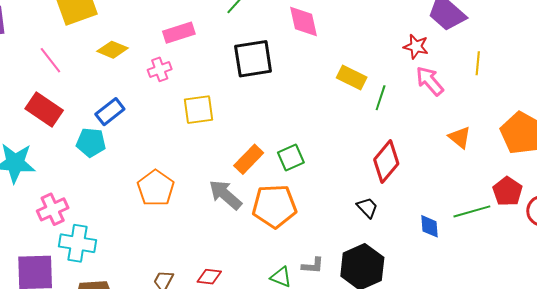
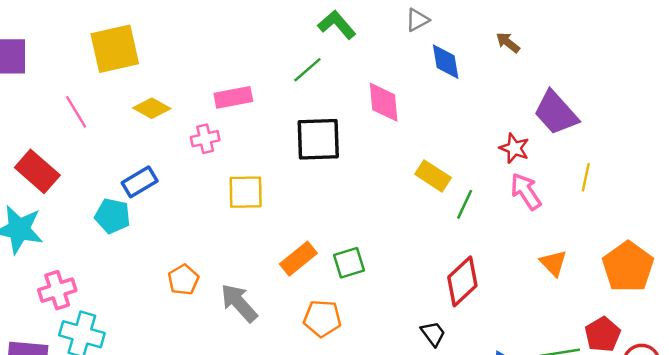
red rectangle: (44, 110) -> (37, 171), moved
orange pentagon: (156, 188) -> (183, 280), size x0.7
gray arrow: (225, 195) -> (239, 303), moved
orange pentagon: (274, 206) -> (322, 318), size x0.7

